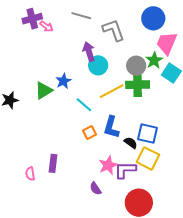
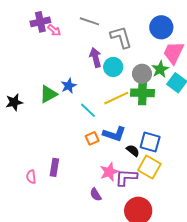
cyan circle: (98, 65) -> (113, 67), moved
blue L-shape: (111, 127) -> (114, 134), turned -90

